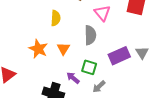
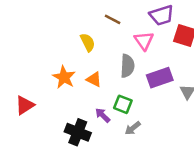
yellow semicircle: (56, 18) -> (88, 42), turned -35
orange triangle: (63, 49) -> (94, 79), turned -40
purple rectangle: (119, 56) -> (160, 78), moved

